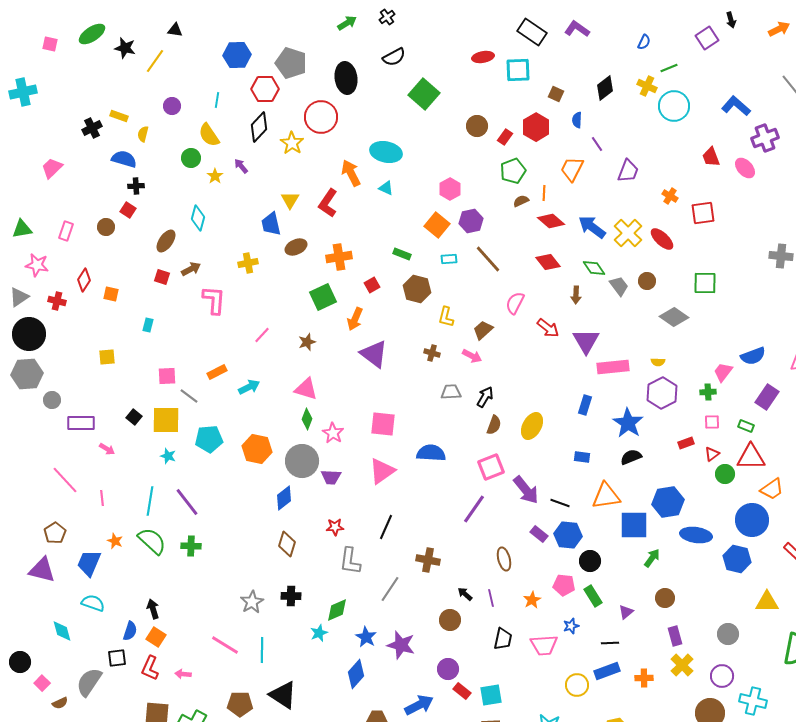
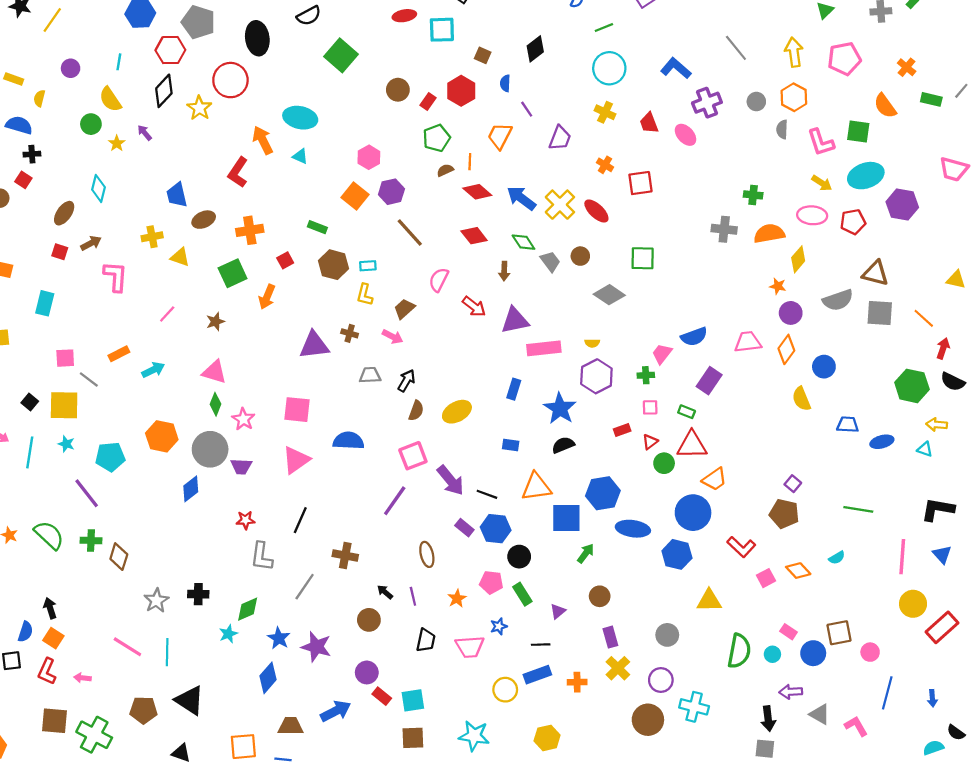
yellow cross: (647, 86) -> (605, 112), moved
yellow triangle: (290, 200) -> (180, 257), moved, turned -42
cyan rectangle: (449, 259) -> (368, 266), moved
cyan rectangle: (148, 325) -> (45, 303), size x1.6
purple triangle: (586, 341) -> (515, 320), turned 48
purple triangle: (374, 354) -> (314, 345), moved, turned -44
yellow ellipse: (532, 426) -> (457, 412), turned 32
cyan pentagon: (209, 439) -> (110, 457), moved
cyan line: (150, 501) -> (30, 452), moved
brown diamond: (287, 544) -> (119, 557), moved

